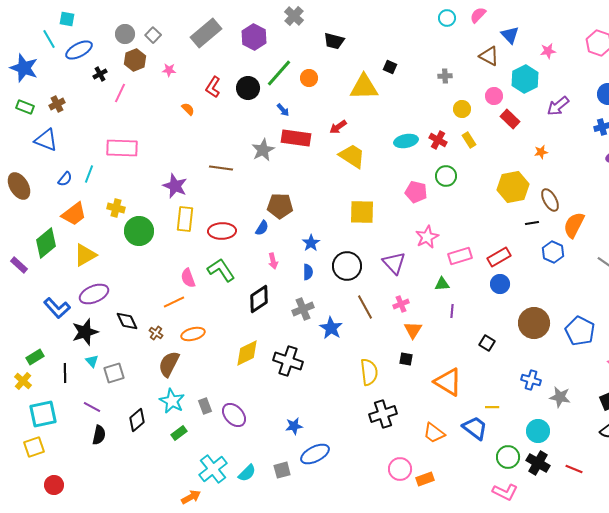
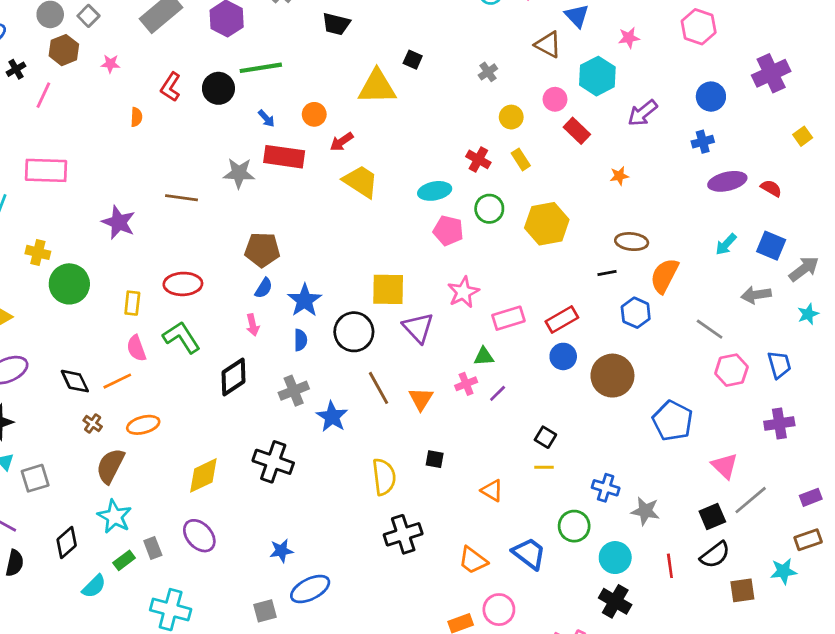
green line: (279, 73) -> (261, 68), turned 40
gray cross: (445, 76) -> (488, 72), turned -32
orange circle: (309, 78) -> (314, 114), moved
orange semicircle: (188, 109) -> (136, 117), turned 48
cyan ellipse: (406, 141) -> (435, 191), moved
gray star: (263, 150) -> (239, 173), turned 30
yellow hexagon: (513, 187) -> (547, 224), moved
brown ellipse: (550, 200) -> (632, 242), turned -55
yellow square: (362, 212) -> (388, 289), moved
yellow rectangle: (185, 219) -> (132, 303), moved, size x0.7
blue semicircle: (262, 228) -> (264, 288), moved
blue star: (311, 243) -> (305, 300), size x1.4
pink cross: (401, 304) -> (466, 384), moved
purple line: (452, 311) -> (498, 393), turned 40
black diamond: (127, 321) -> (75, 381), moved
brown circle: (534, 323) -> (612, 376), moved
orange triangle: (413, 330) -> (421, 399), moved
yellow diamond: (247, 353) -> (203, 475), moved
orange triangle: (448, 382) -> (492, 491), size x0.6
gray rectangle: (205, 406) -> (153, 548), moved
yellow line: (492, 407) -> (544, 467), moved
green circle: (508, 457) -> (574, 526), moved
cyan cross: (213, 469) -> (171, 610), turned -36
pink circle: (400, 469) -> (499, 610), moved
red line: (574, 469) -> (670, 566), moved, turned 60
cyan semicircle: (247, 473) -> (94, 586), moved

